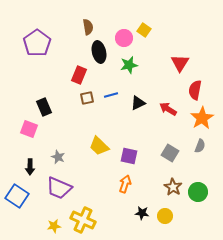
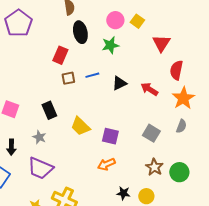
yellow square: (144, 30) -> (137, 21), moved
pink circle: (124, 38) -> (115, 20), moved
black rectangle: (44, 107) -> (49, 110), moved
orange arrow: (125, 184) -> (106, 164), turned -132

